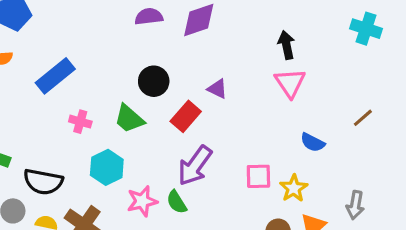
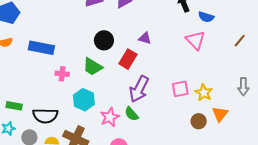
blue rectangle: (55, 76) -> (41, 48), turned 60
pink triangle: (290, 83) -> (195, 40), moved
blue semicircle: (313, 143) -> (206, 17), moved
gray arrow: (355, 205) -> (243, 87), moved

